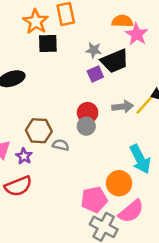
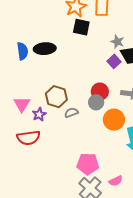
purple square: (95, 74) -> (114, 61), turned -32
gray semicircle: (61, 145) -> (71, 113), turned -48
orange circle: (119, 183) -> (114, 120), moved
pink semicircle: (131, 211) -> (116, 181), size x0.6

